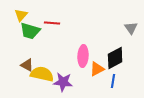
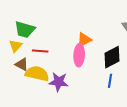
yellow triangle: (21, 15) -> (16, 46), moved
red line: (52, 23) -> (40, 51), moved
orange triangle: (97, 69) -> (84, 40), moved

